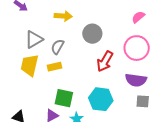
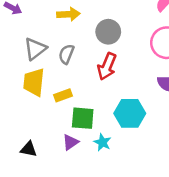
red arrow: (105, 61) -> (107, 66), moved
yellow rectangle: (54, 67) -> (63, 95), moved

